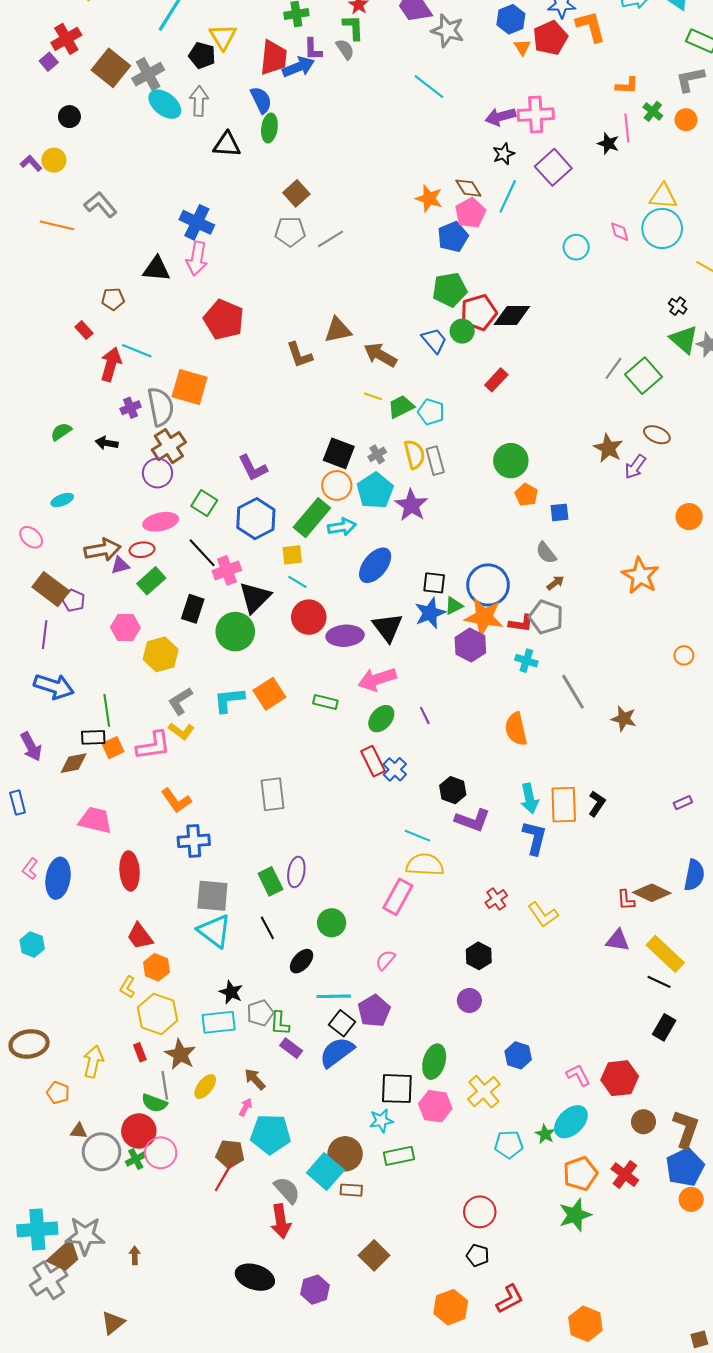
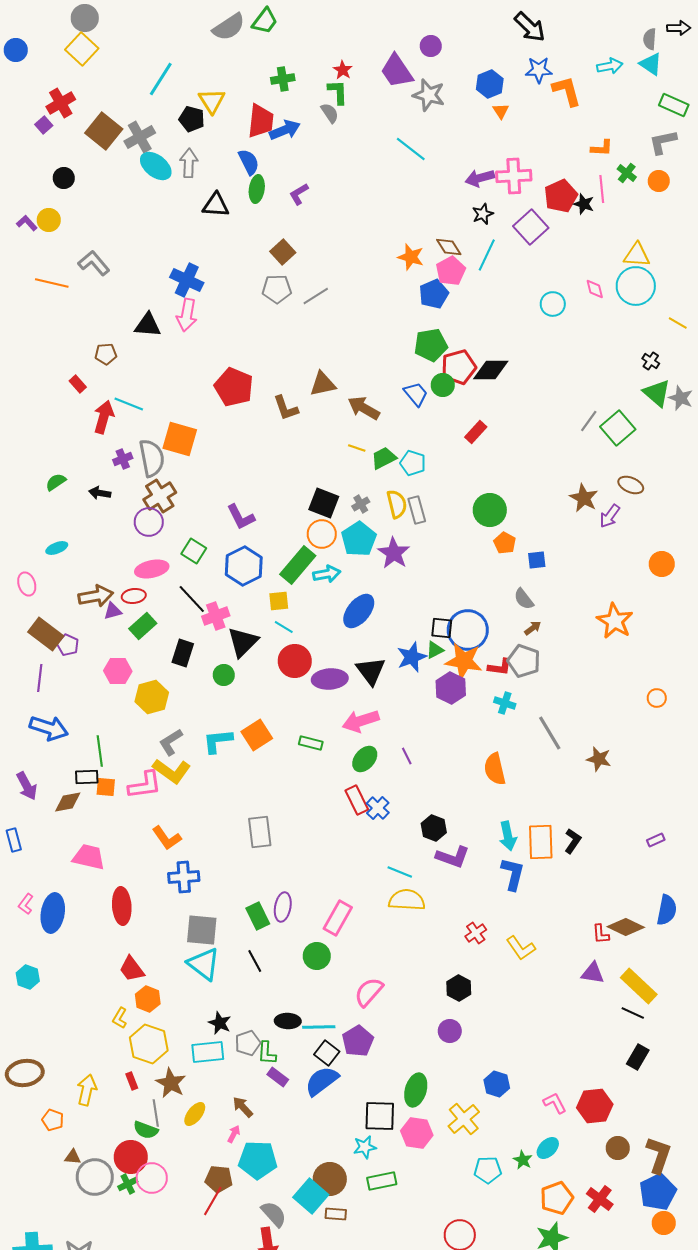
red pentagon: (550, 38) -> (561, 196), moved
purple L-shape: (313, 49) -> (299, 194), moved, turned 60
red pentagon: (224, 320) -> (234, 387), moved
pink ellipse: (31, 537) -> (27, 584), turned 30
black square: (434, 583) -> (442, 628), moved
green circle: (235, 632) -> (224, 675), size x0.6
yellow L-shape: (181, 731) -> (172, 771), size x1.5
orange square: (113, 748) -> (106, 787), turned 30
pink rectangle: (398, 897) -> (338, 918), moved
pink semicircle: (385, 960) -> (369, 992), size x1.5
black ellipse: (302, 961) -> (288, 1021), moved, turned 50
cyan ellipse: (571, 1122) -> (548, 1148), size x0.7

